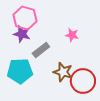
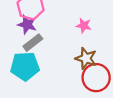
gray rectangle: (41, 50) -> (33, 43), moved
brown star: (63, 72) -> (86, 58), moved

